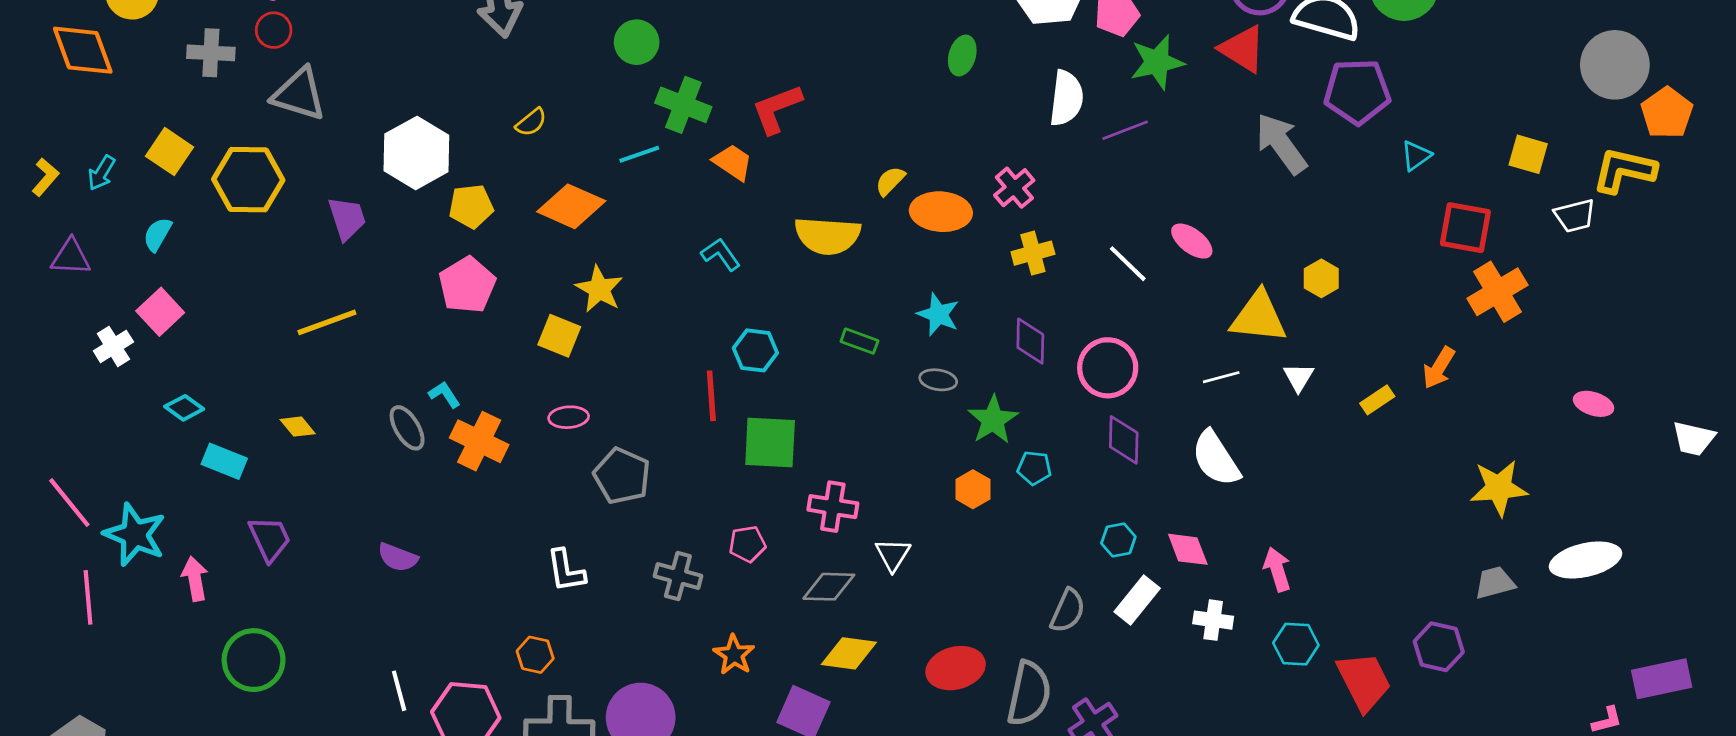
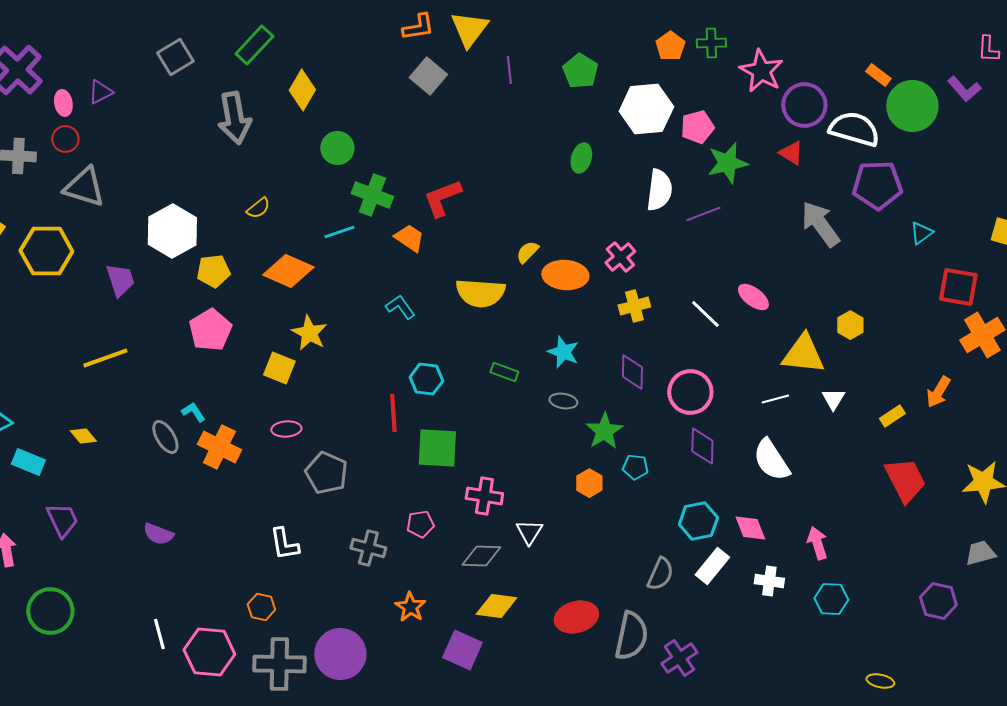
red triangle: (1243, 49) -> (791, 153), size x0.7
cyan hexagon: (1118, 540) -> (698, 521), size x1.5
red trapezoid: (1364, 681) -> (905, 480), moved

